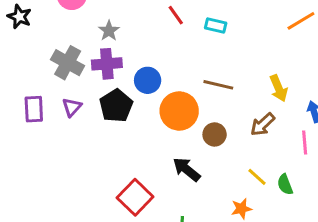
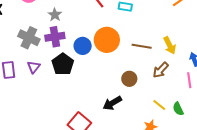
brown line: (218, 85) -> (142, 46), moved
orange circle: (179, 111) -> (107, 40), moved
black arrow: (187, 169) -> (112, 103), turned -66

